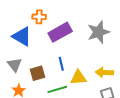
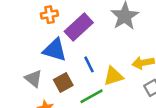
blue triangle: (22, 36) -> (55, 50), moved

